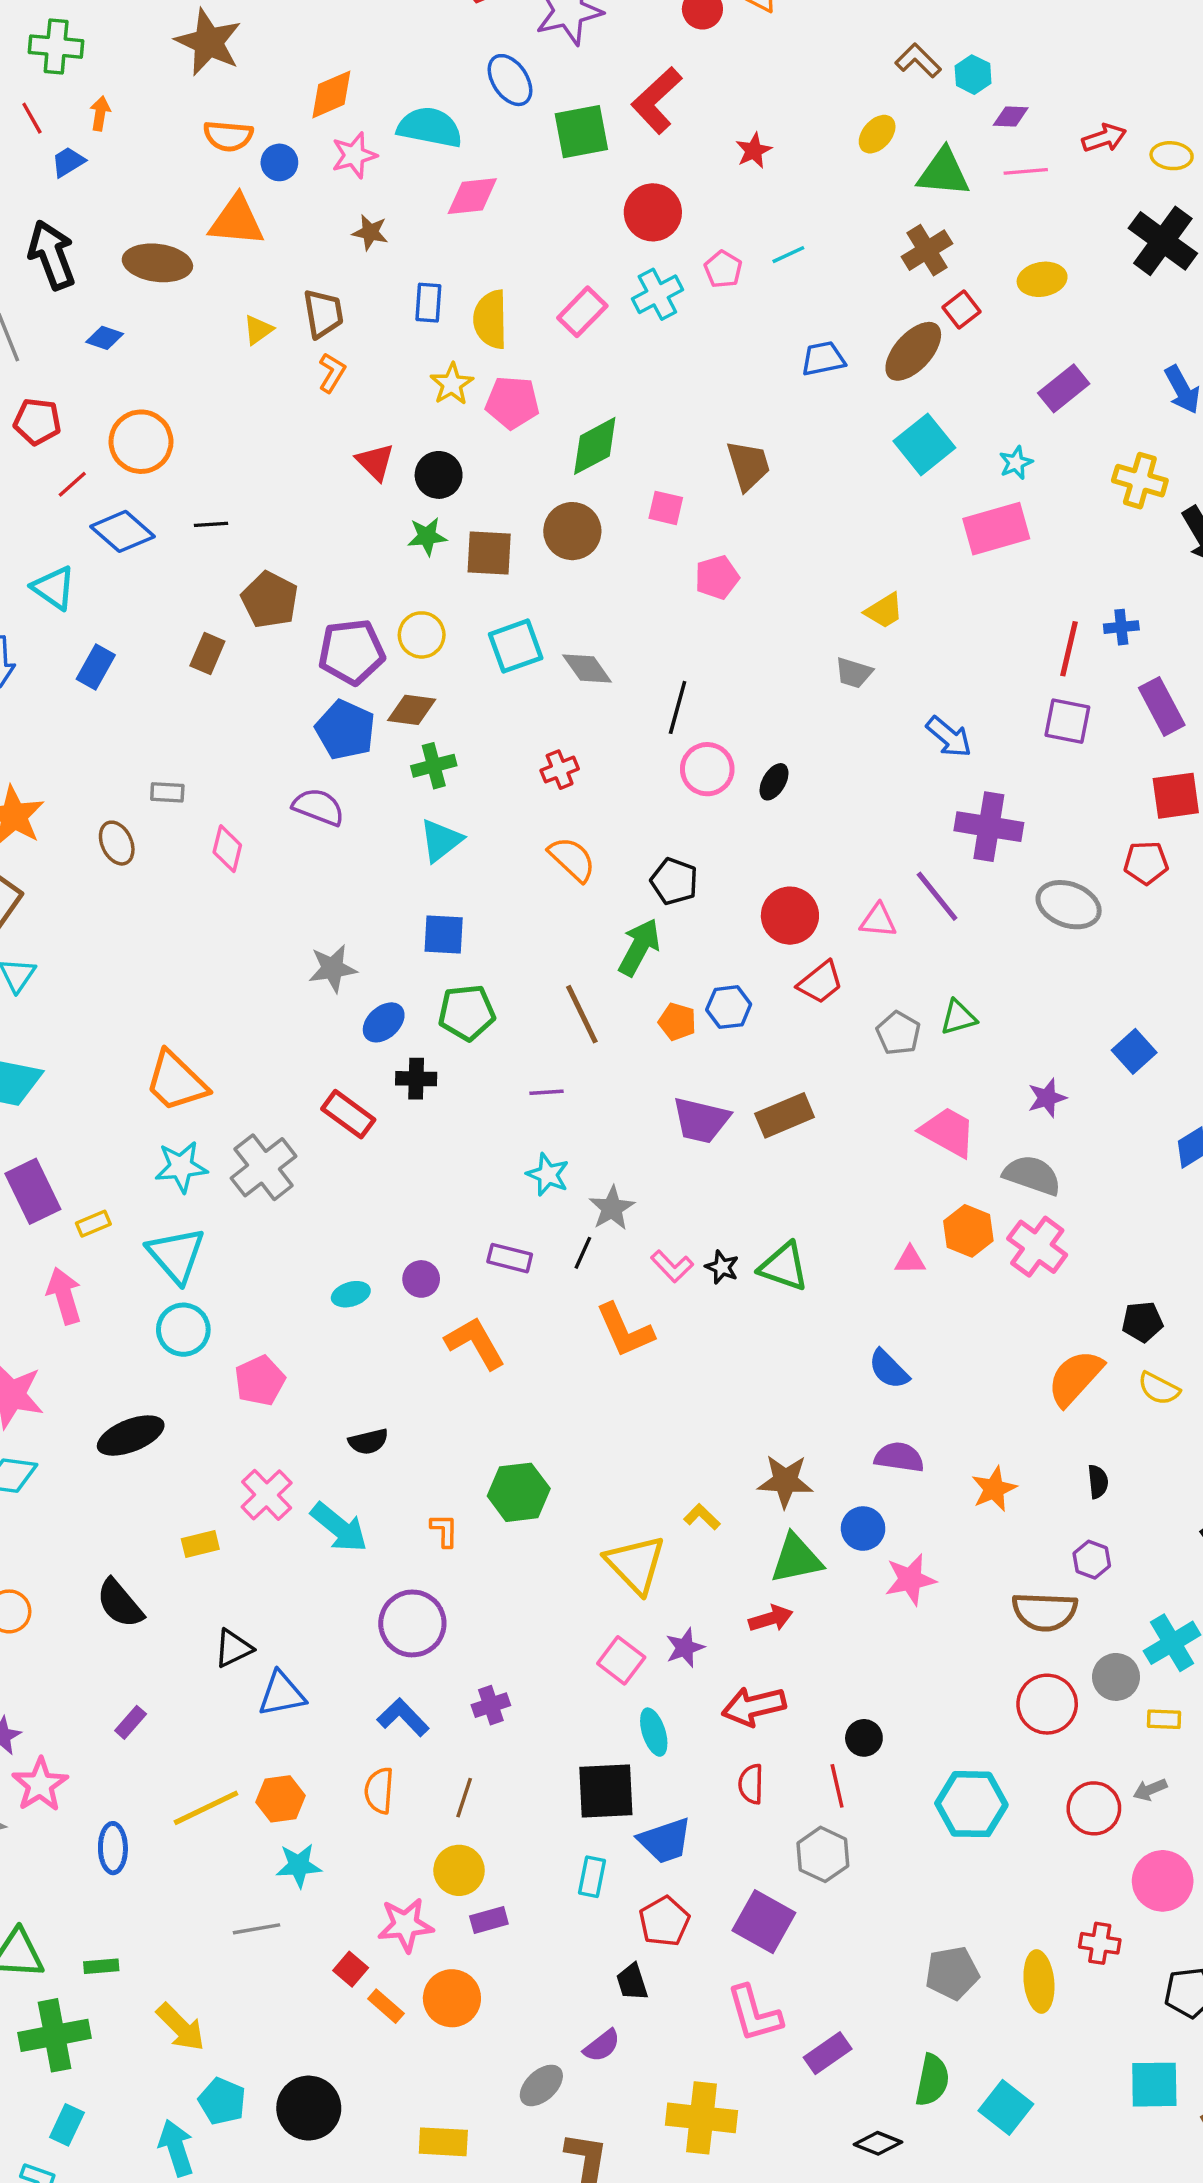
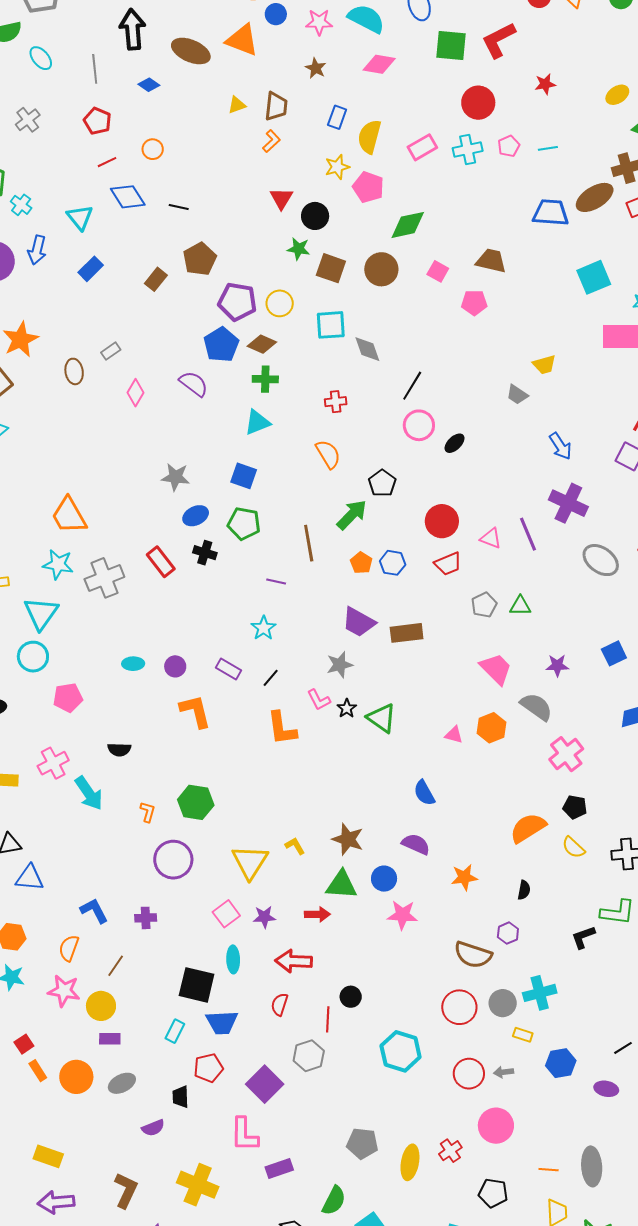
brown ellipse: (913, 351) -> (595, 197), moved
blue trapezoid: (823, 359) -> (551, 213), size x1.4
orange circle: (141, 442) -> (153, 149), size x0.6
brown trapezoid: (748, 465) -> (491, 261), turned -76
pink pentagon: (717, 577) -> (474, 303), moved
gray rectangle: (167, 792) -> (111, 351), turned -54
gray star: (612, 1208) -> (340, 665), moved
pink cross: (1037, 1247) -> (566, 754), moved
purple circle: (412, 1623) -> (173, 860), moved
pink star: (405, 1925) -> (64, 991), moved
red cross: (1100, 1943) -> (450, 1151), turned 30
gray ellipse: (541, 2085) -> (122, 1083), moved

